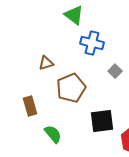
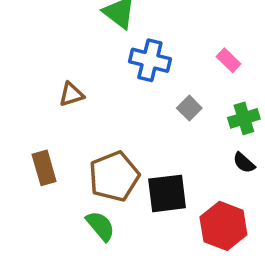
brown pentagon: (71, 88) -> (114, 176), moved
green semicircle: (53, 134) -> (100, 226), moved

